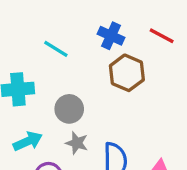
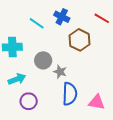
blue cross: (111, 36) -> (62, 17), moved
gray star: (77, 143) -> (60, 72), moved

